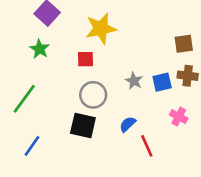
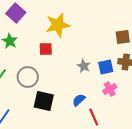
gray circle: (93, 95) -> (28, 77), moved
pink cross: (179, 117) -> (110, 89), moved, turned 32

